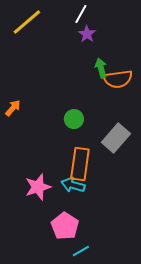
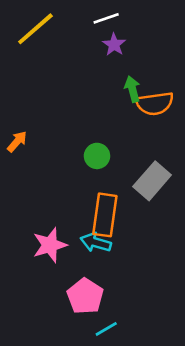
white line: (81, 14) -> (106, 18), turned 42

